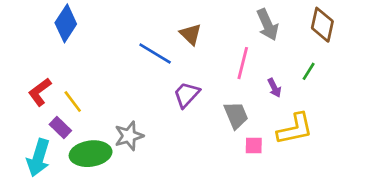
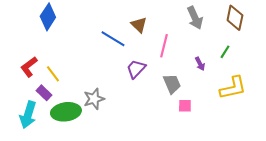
pink line: (243, 63) -> (164, 46), moved
yellow L-shape: (295, 129) -> (233, 88), moved

